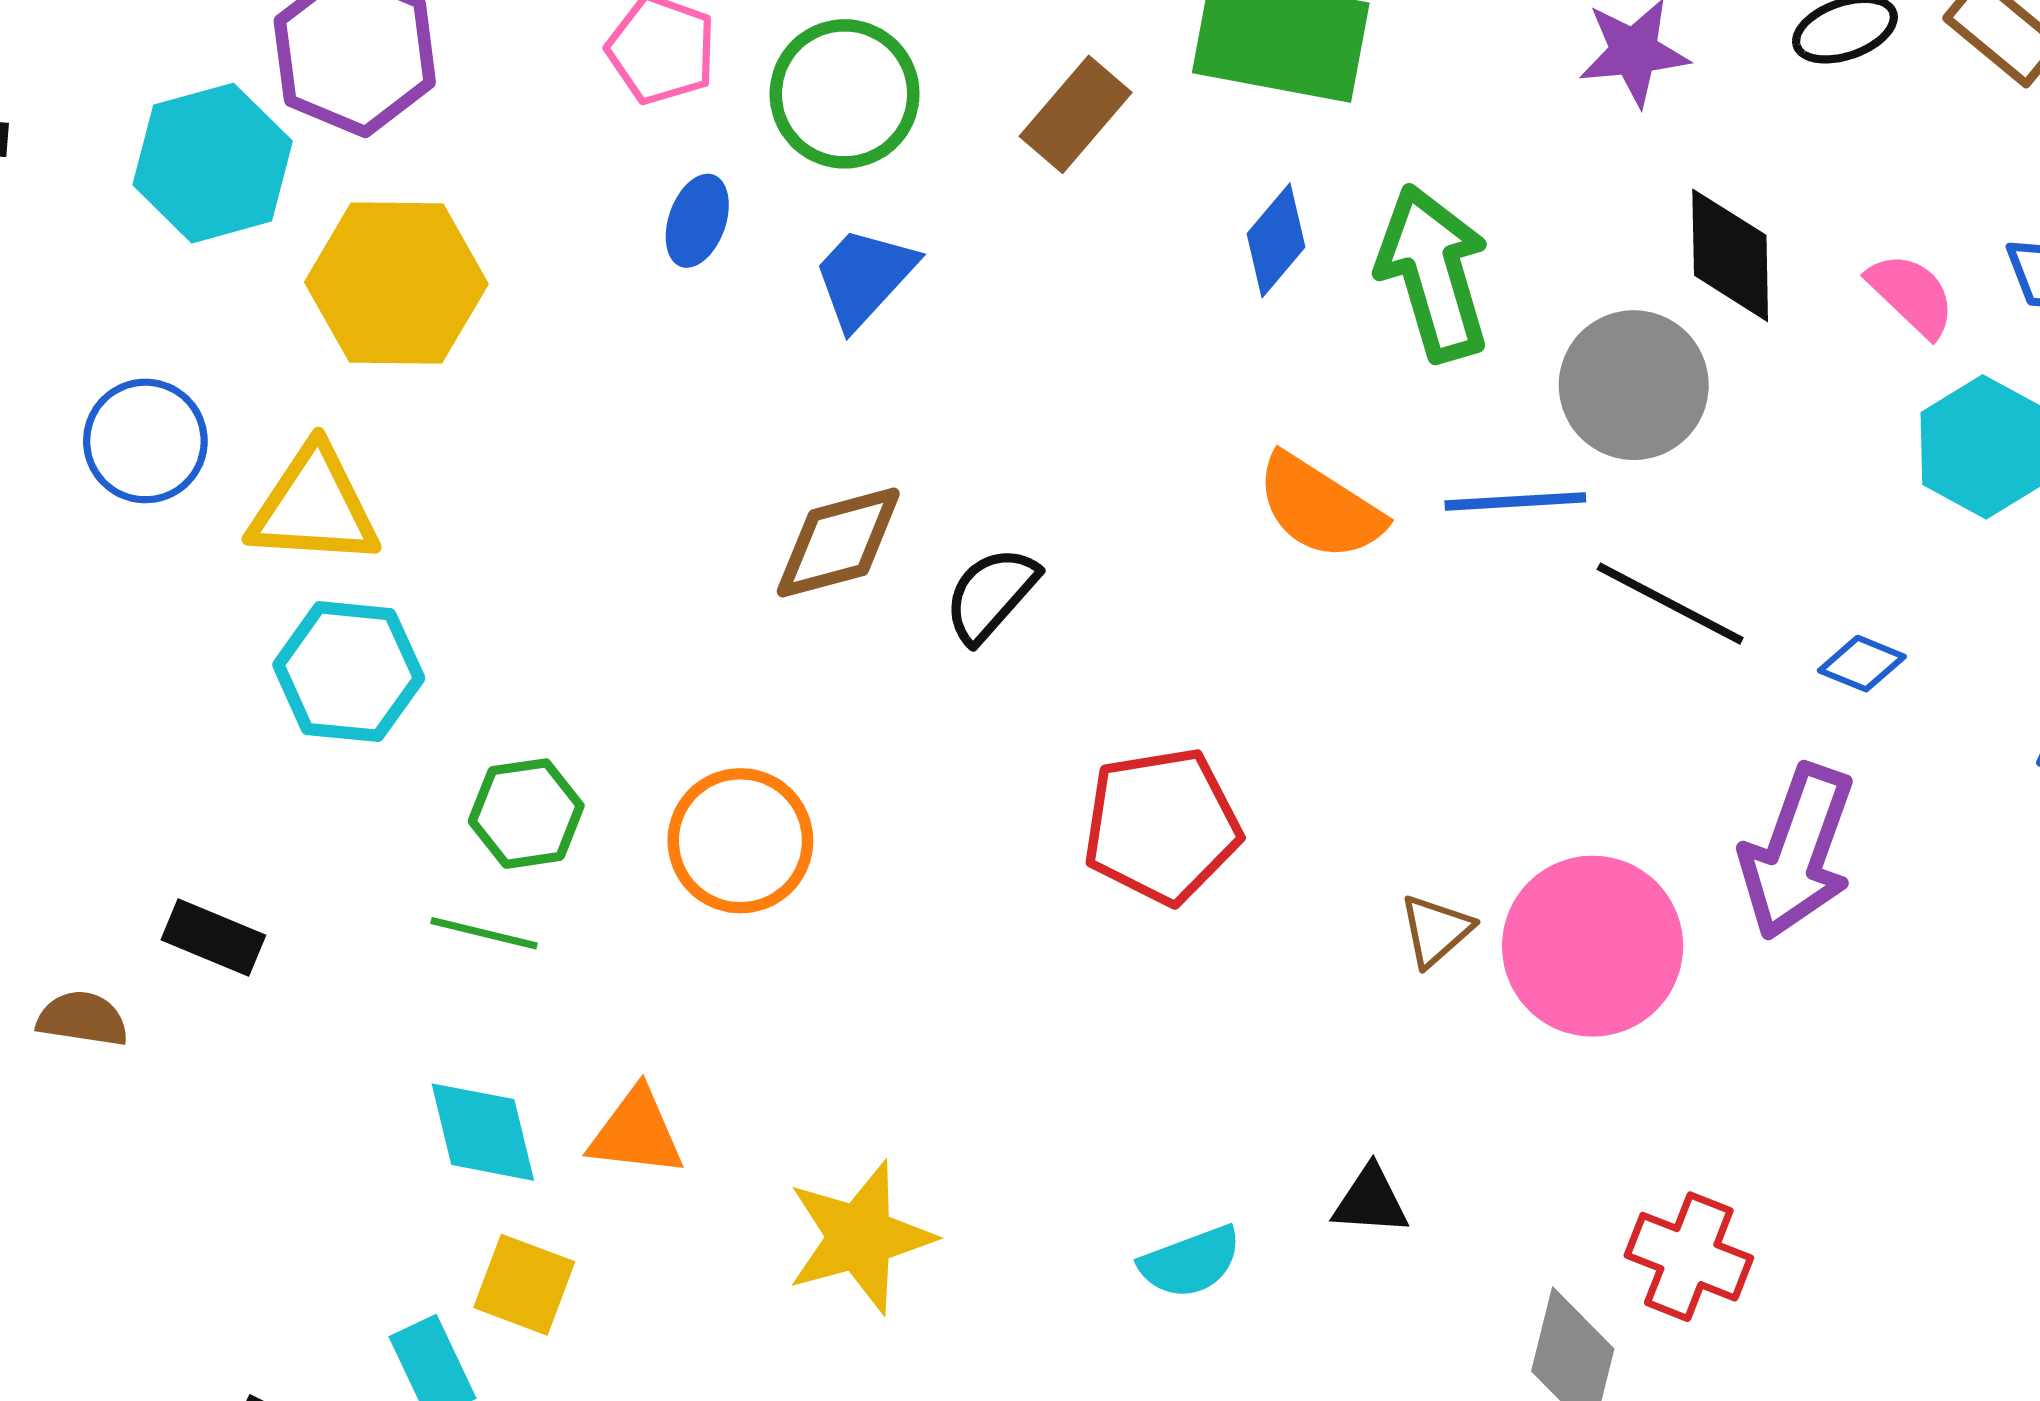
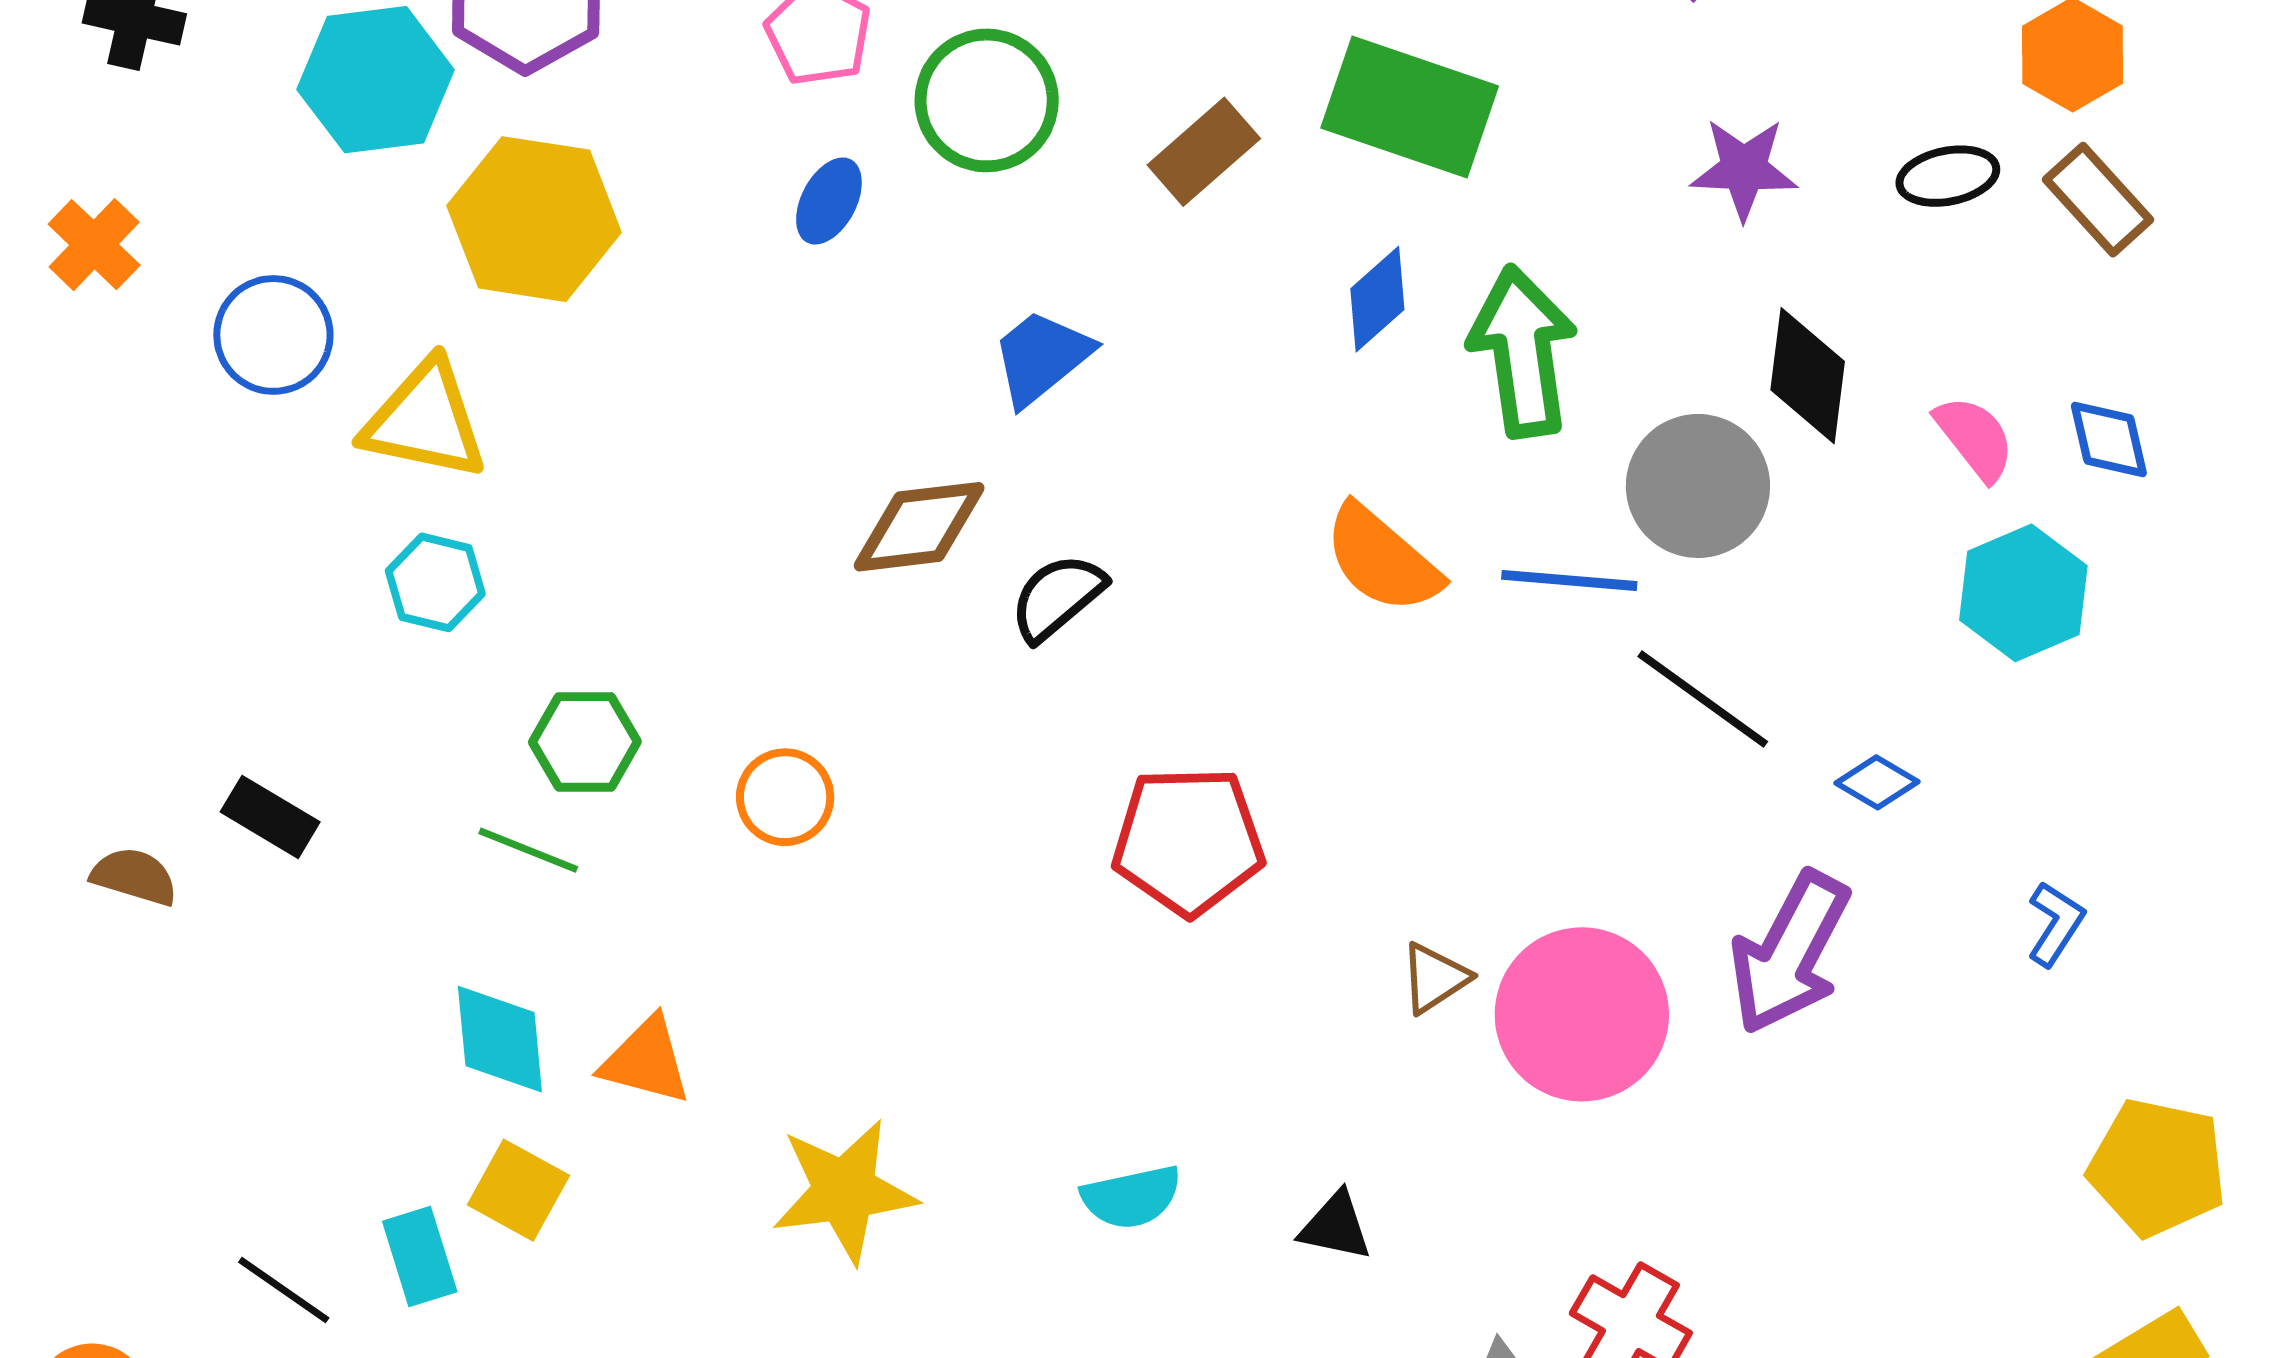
blue trapezoid: (864, 277) -> (1042, 357), moved
cyan hexagon: (349, 672) -> (435, 582), size x0.7
orange circle: (740, 841) -> (785, 797), size x0.7
cyan semicircle: (1190, 1262) -> (1131, 1197), moved

